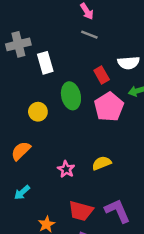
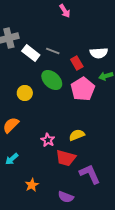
gray line: (89, 35) -> (53, 51), moved
white rectangle: (45, 63) -> (31, 53), turned -36
green ellipse: (71, 96) -> (52, 80), turned -35
red trapezoid: (81, 211) -> (66, 158), moved

